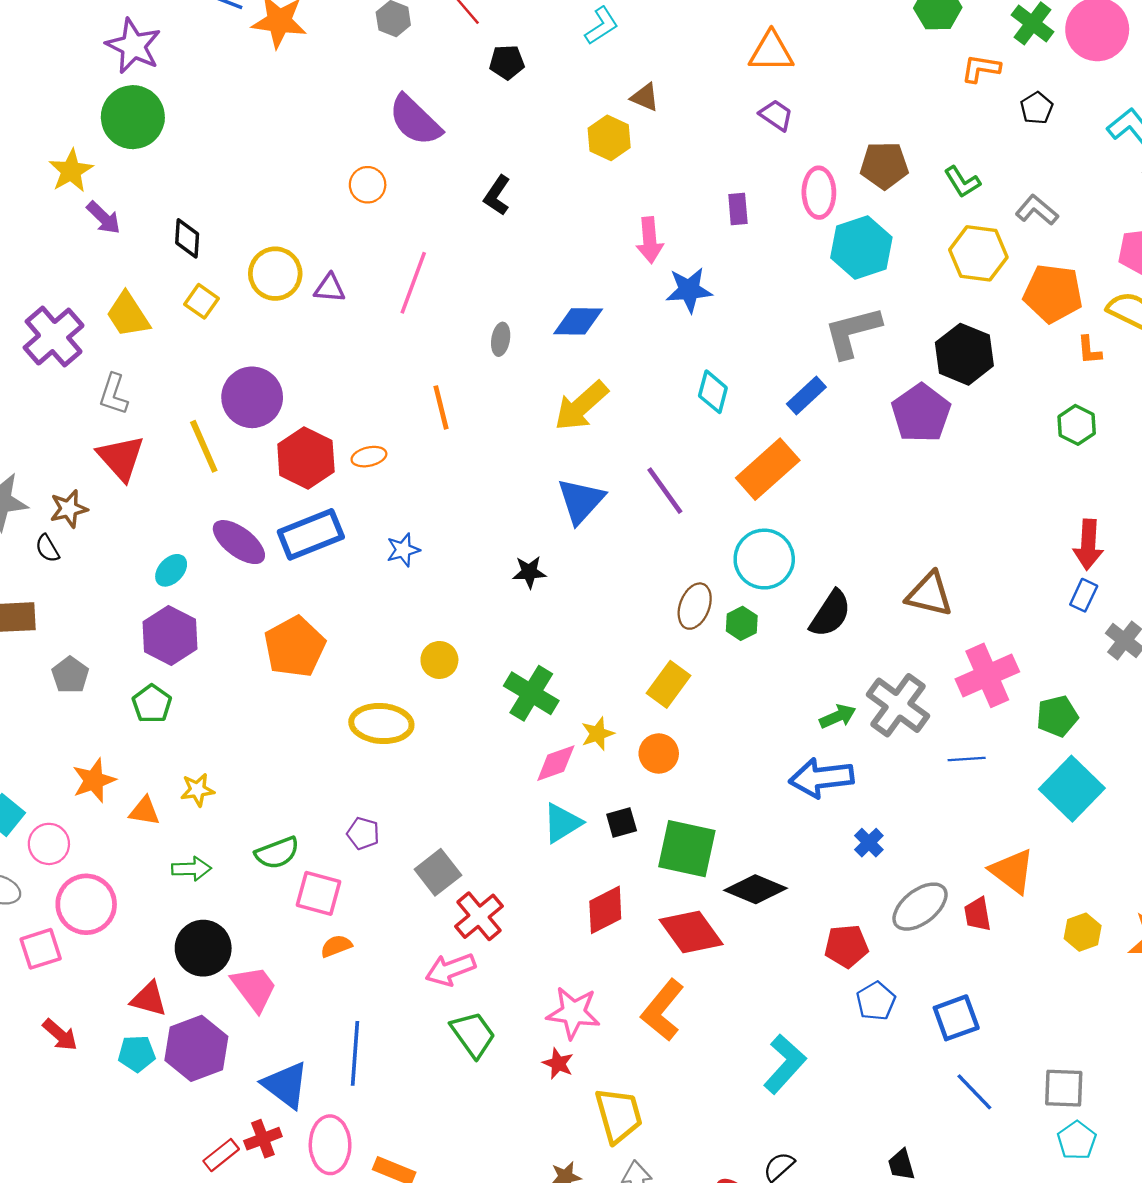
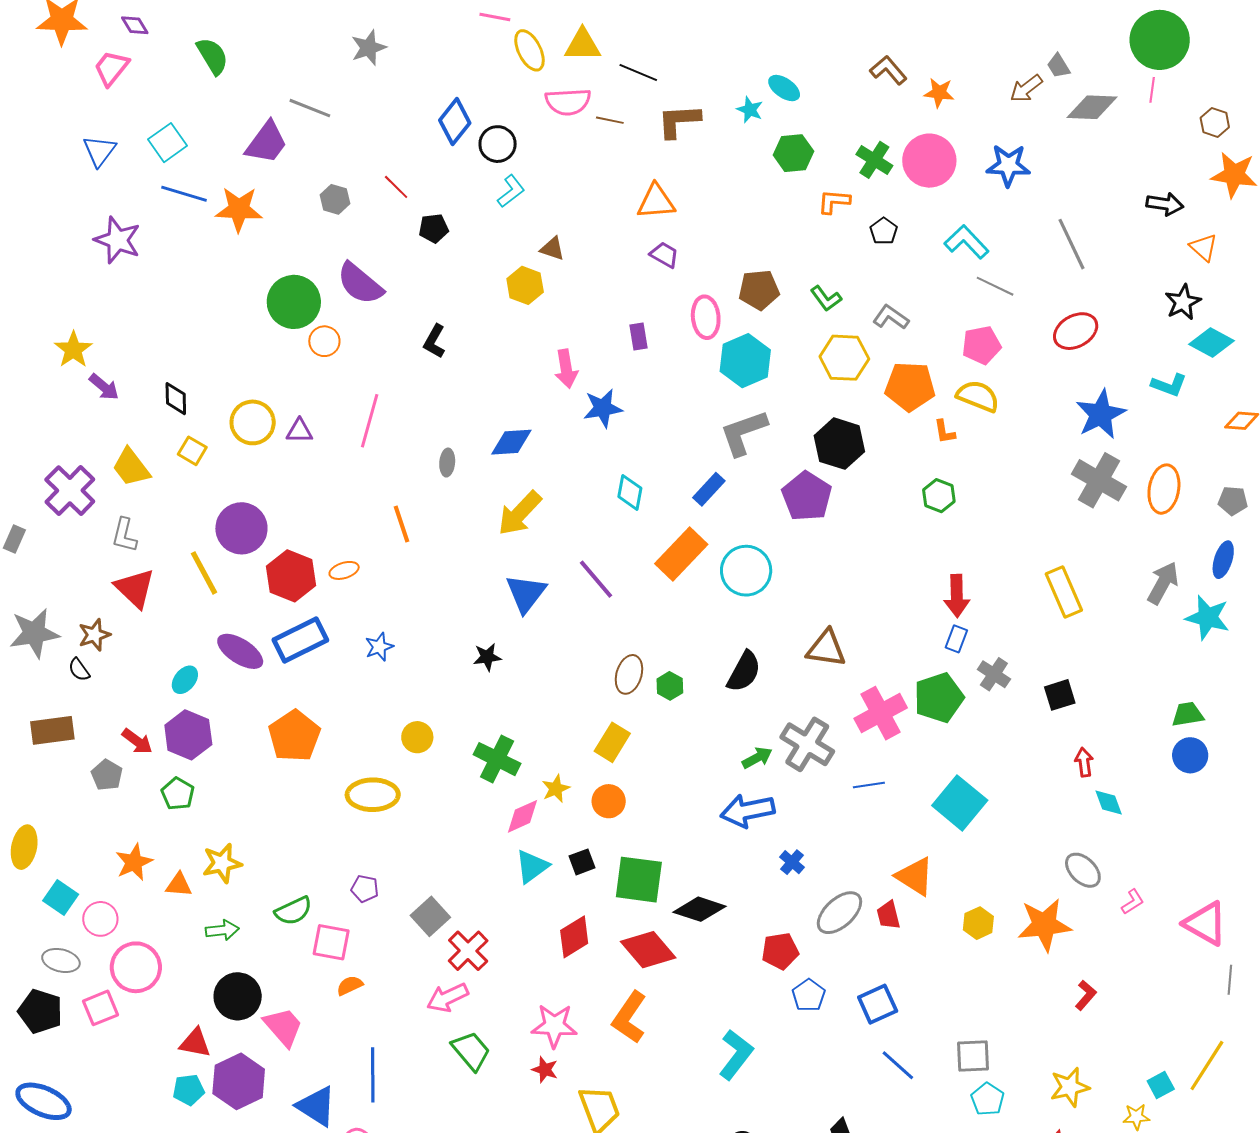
green circle: (133, 117) -> (294, 302), moved
cyan circle: (764, 559) -> (746, 571), moved
green pentagon: (1057, 716) -> (939, 698), moved, size x1.4
yellow star: (197, 790) -> (222, 863), size x1.4
red arrow: (60, 1035) -> (137, 741), moved

